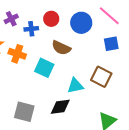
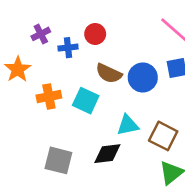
blue circle: (81, 23) -> (143, 77), moved
orange cross: (17, 54) -> (49, 97), moved, turned -30
brown square: (101, 77) -> (163, 136), moved

